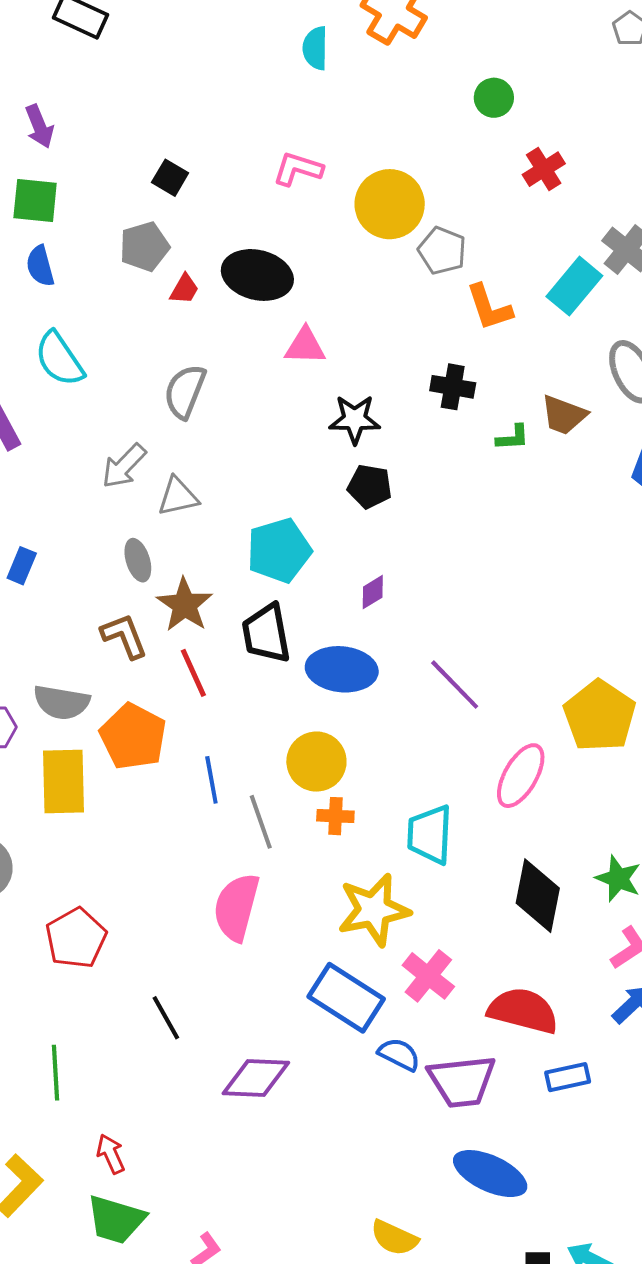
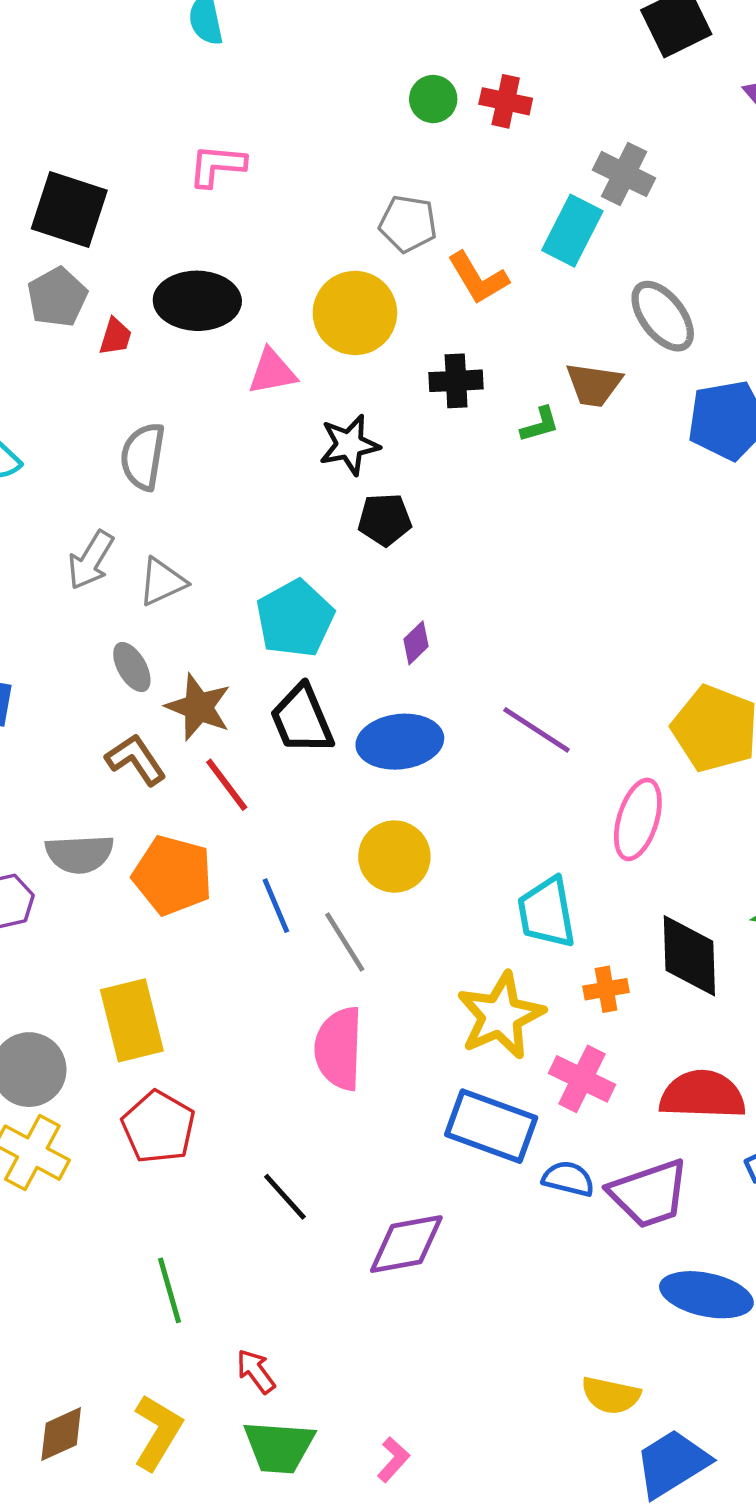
green circle: (494, 98) -> (433, 99), moved
red cross: (544, 169) -> (506, 101), turned -33
black square: (170, 178) -> (69, 209), size x1.8
yellow circle: (390, 204) -> (355, 313), moved
yellow rectangle: (64, 781) -> (132, 1020), moved
orange cross: (335, 816) -> (606, 989), moved

